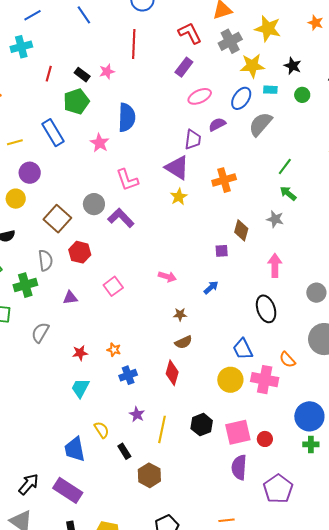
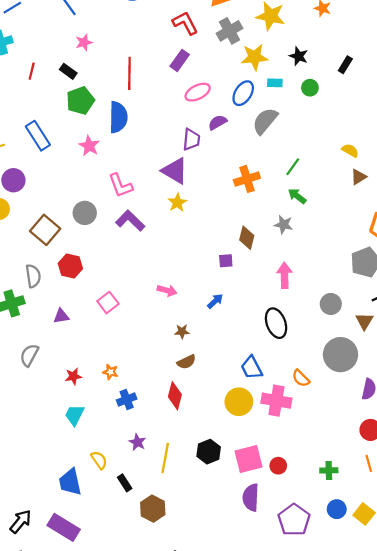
red line: (134, 44) -> (129, 73), moved
pink star: (107, 72) -> (84, 42), moved
green pentagon: (76, 101) -> (80, 101), moved
orange cross: (224, 180) -> (247, 179), moved
purple L-shape: (121, 218) -> (130, 221), moved
blue circle: (309, 416) -> (337, 509), moved, size x0.6

